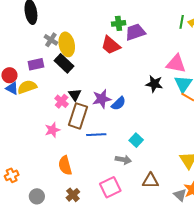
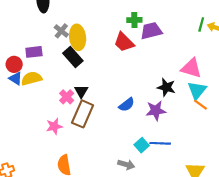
purple rectangle: (36, 64) -> (34, 52), moved
purple star: (102, 99) -> (156, 111), moved
blue line: (96, 135) -> (160, 143), moved

